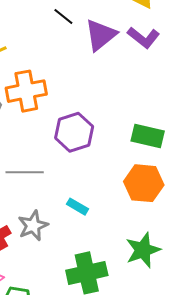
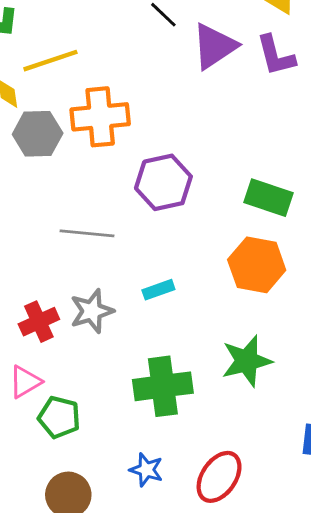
purple L-shape: (143, 38) -> (276, 55), turned 32
cyan rectangle: (78, 207) -> (158, 290), turned -55

